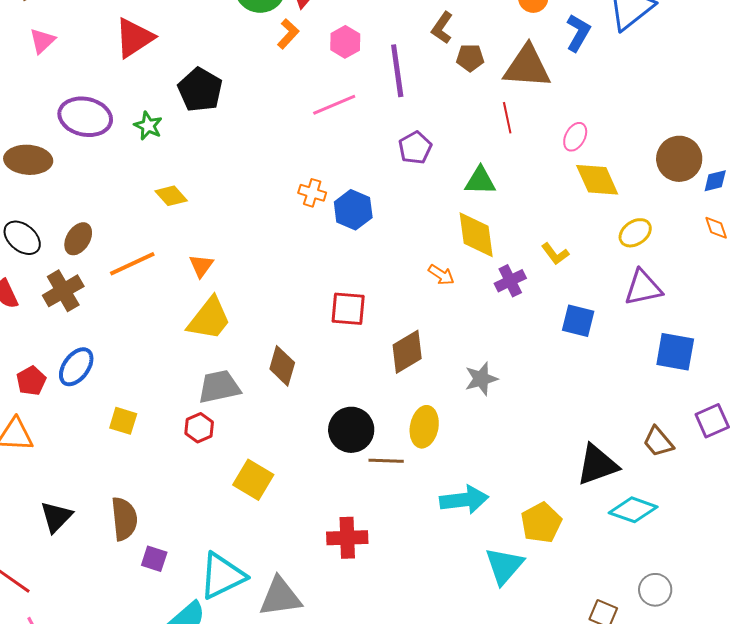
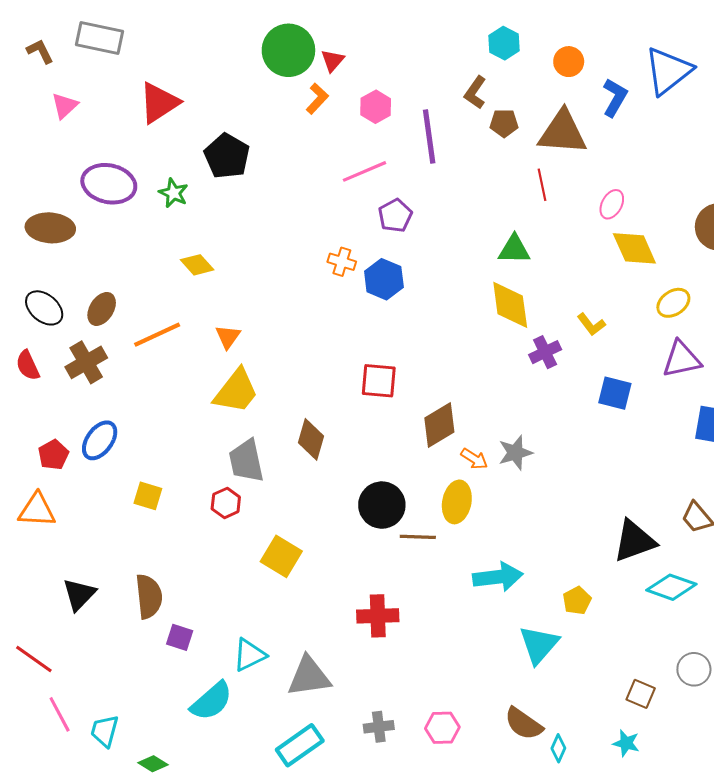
purple pentagon: (415, 148) -> (395, 216), moved
orange arrow: (441, 275) -> (474, 459), moved
gray trapezoid: (219, 387) -> (246, 461), turned -90
yellow pentagon: (541, 523) -> (577, 601), size x0.7
cyan triangle: (222, 576) -> (249, 655), size x0.7

